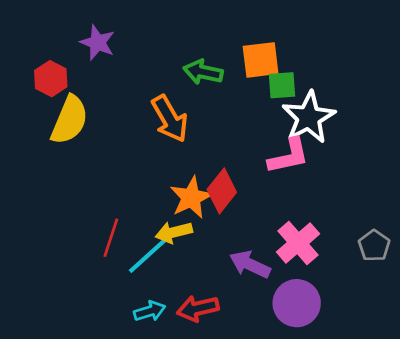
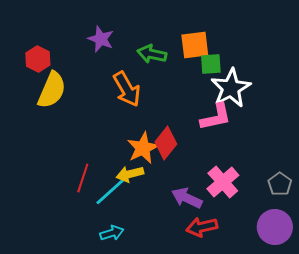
purple star: (98, 43) -> (101, 39), moved
purple circle: (297, 303) -> (275, 227), moved
red arrow: (198, 308) -> (202, 227), moved

